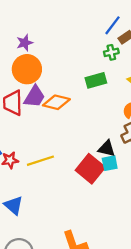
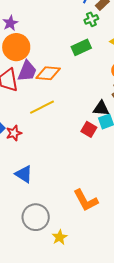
yellow line: (40, 161) -> (42, 107), moved
red square: (90, 169) -> (89, 129), size x0.6

